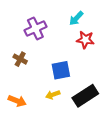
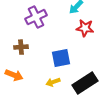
brown cross: (20, 59) -> (21, 47), turned -32
orange arrow: (17, 101) -> (14, 75), moved

